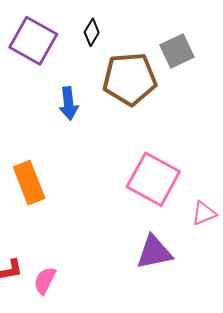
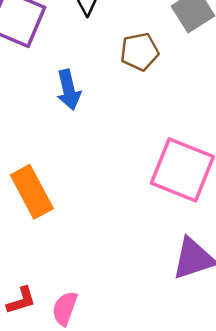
brown pentagon: (130, 79) -> (139, 52), size x0.6

